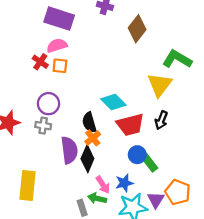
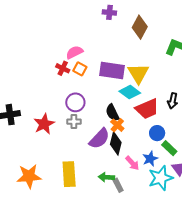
purple rectangle: (59, 19) -> (112, 70), moved
orange square: (60, 66) -> (80, 69), turned 32
yellow triangle: (160, 85) -> (138, 73), moved
purple semicircle: (69, 150) -> (99, 139), turned 60
green rectangle: (149, 163) -> (169, 148), moved
green arrow: (97, 198) -> (106, 177), moved

